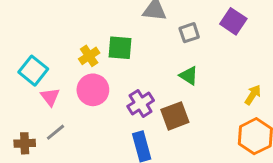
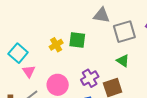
gray square: (189, 33) -> (124, 32), size x1.6
pink circle: (93, 90) -> (58, 85), moved

